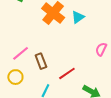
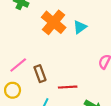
red line: (67, 73) -> (68, 87), turned 30

